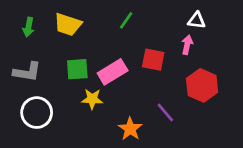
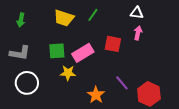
white triangle: (197, 20) -> (137, 13), moved
yellow trapezoid: (68, 24) -> (64, 18), moved
red hexagon: (202, 85) -> (149, 94), moved

